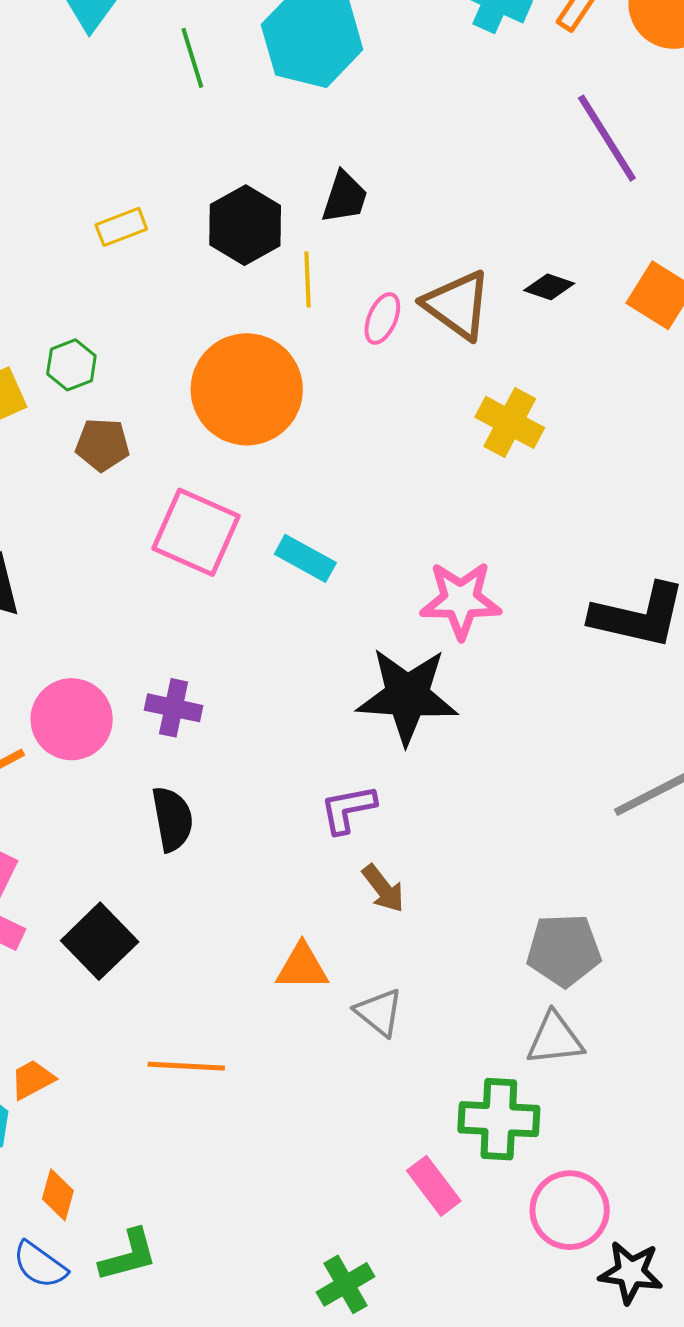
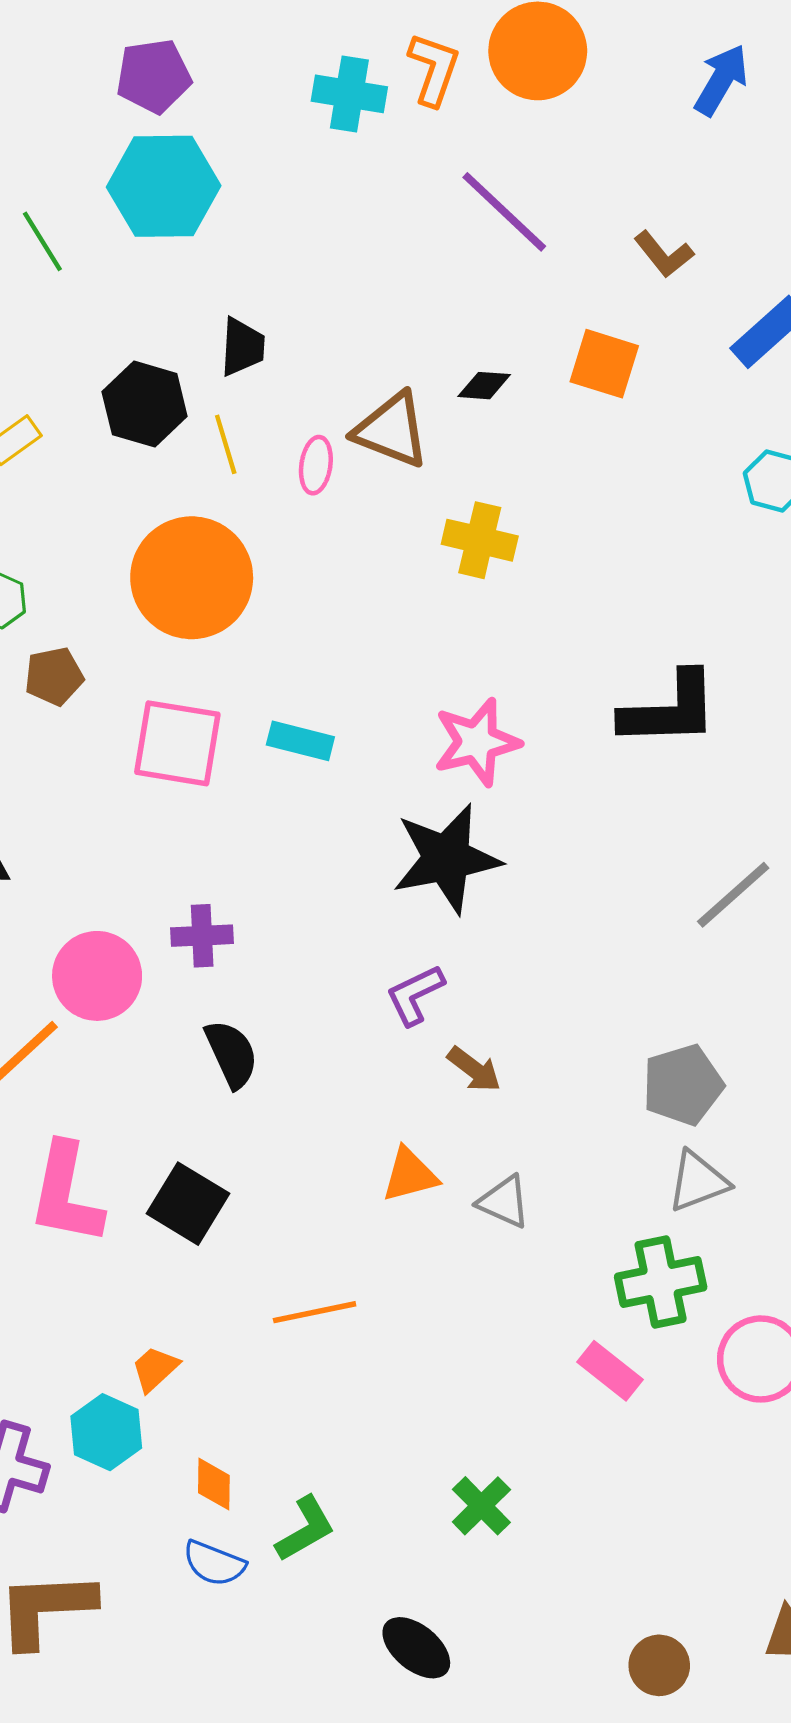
green cross: (345, 1284) -> (481, 1506), moved

